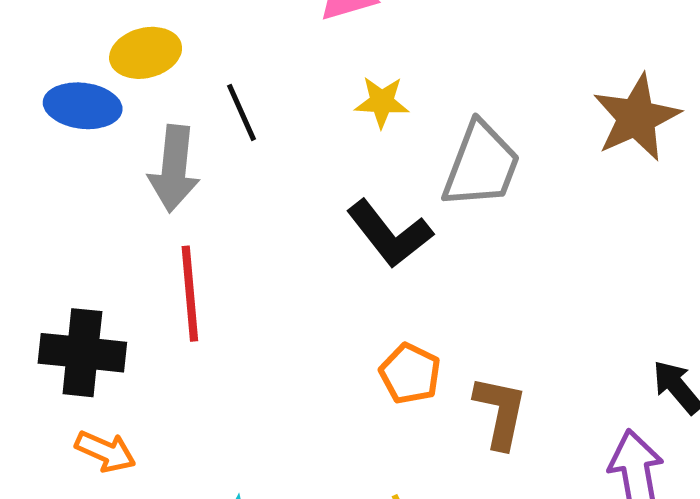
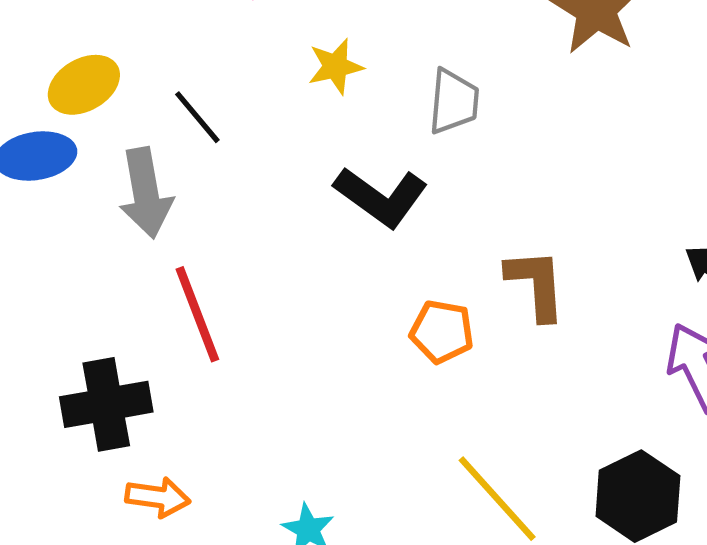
gray trapezoid: (481, 165) -> (454, 102), size x0.7
brown L-shape: (500, 412) -> (536, 284), moved

